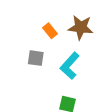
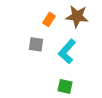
orange rectangle: (50, 31) -> (49, 19), turned 72

